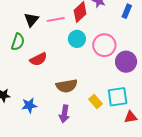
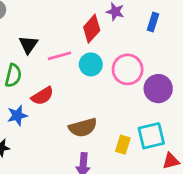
pink line: (56, 19) -> (60, 56), moved
yellow rectangle: (96, 101) -> (123, 145), turned 64
blue star: (29, 105) -> (17, 115), moved

